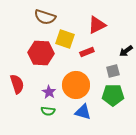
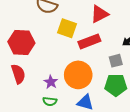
red rectangle: (87, 52) -> (89, 41), size x1.5
red hexagon: (41, 53) -> (21, 42), moved

